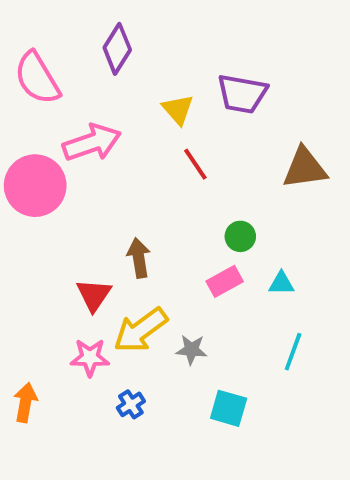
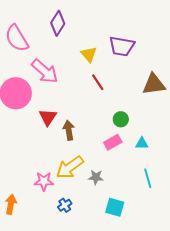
pink arrow: (92, 143) -> (45, 71), turned 60
red triangle: (94, 295) -> (48, 117), moved
cyan line: (293, 352) -> (148, 178), turned -36

